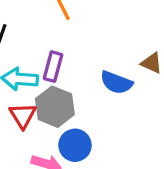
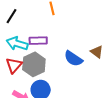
purple rectangle: (53, 67) -> (38, 41), turned 60

